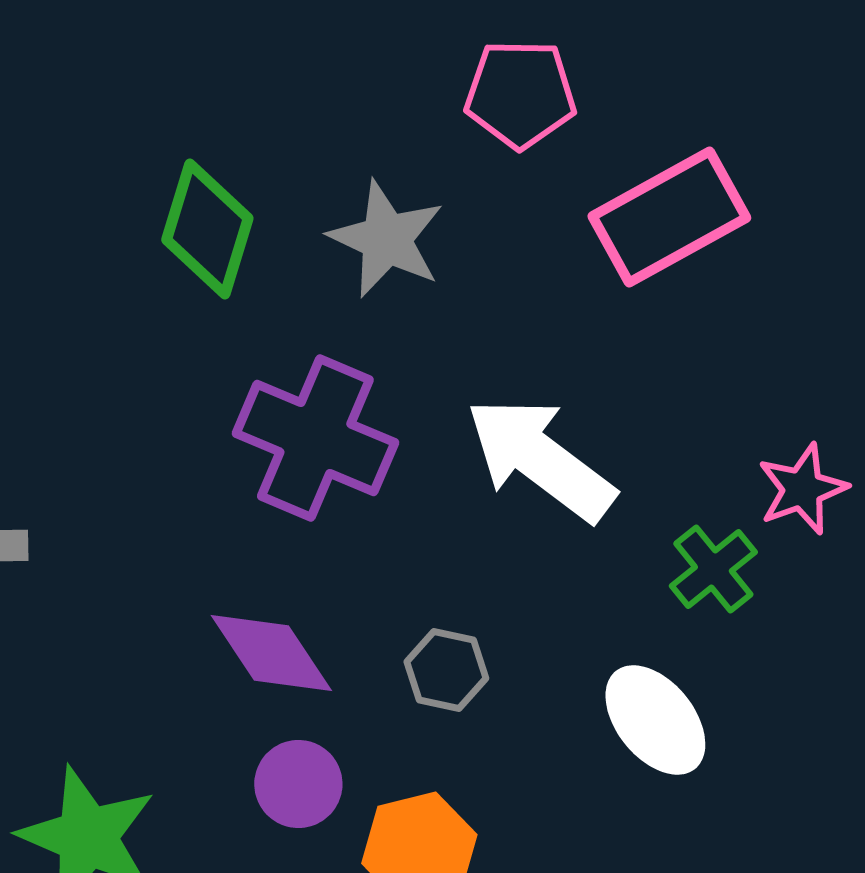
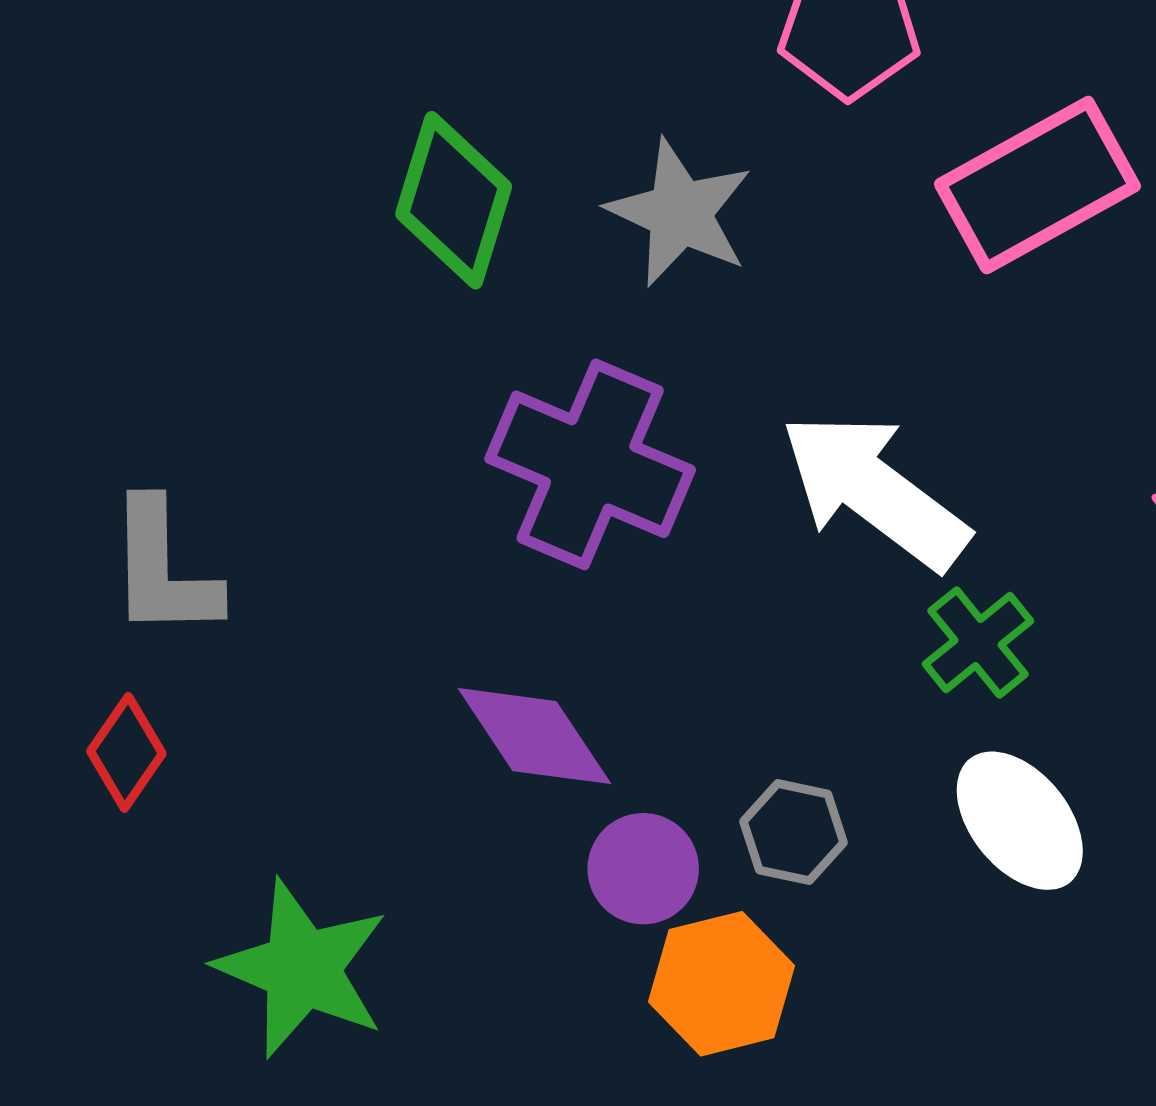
green cross: (713, 569) -> (978, 643), moved
gray hexagon: (446, 670) -> (794, 832), moved
purple circle: (298, 784) -> (643, 869), moved

